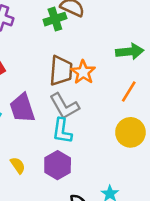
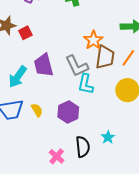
brown trapezoid: (61, 71) -> (105, 57), moved
cyan L-shape: (62, 131) -> (86, 84), moved

